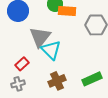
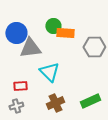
gray triangle: (40, 37) -> (30, 48), moved, turned 45
red rectangle: (22, 64) -> (20, 86), turned 40

